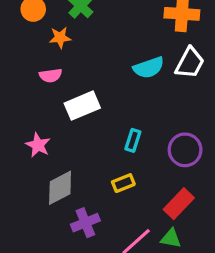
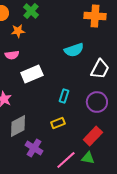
white trapezoid: (190, 63) -> (100, 69), moved
purple cross: (85, 223) -> (34, 148), turned -36

